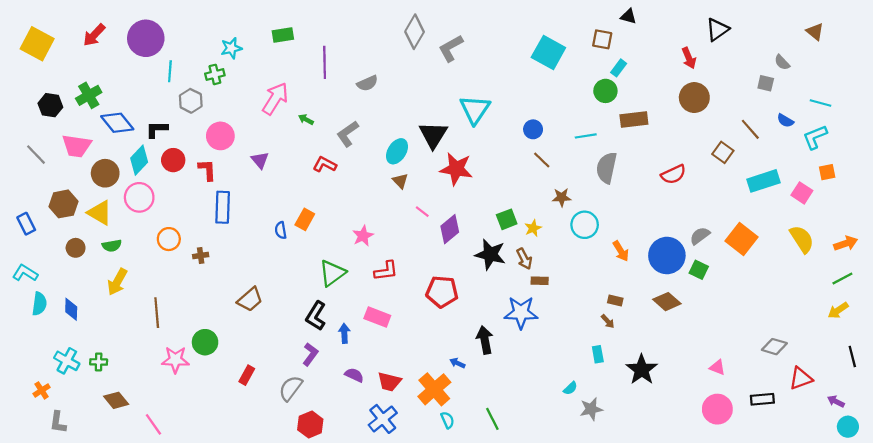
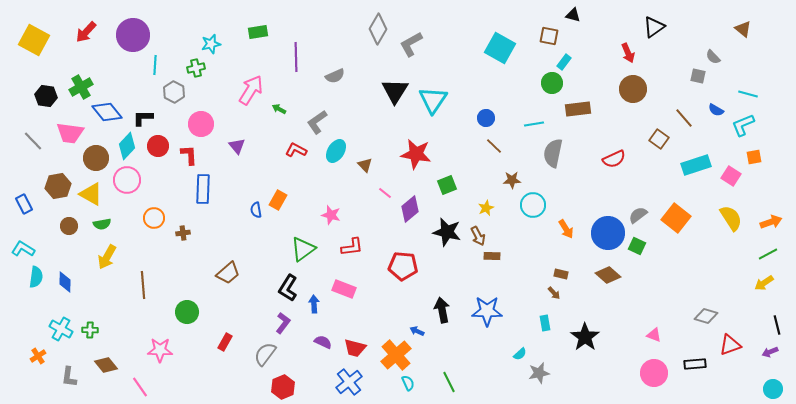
black triangle: (433, 135) -> (395, 91), moved
cyan ellipse: (397, 151) -> (336, 151), moved
green square: (507, 219) -> (447, 185), moved
pink star: (363, 236) -> (331, 215), turned -30
blue star: (521, 313) -> (487, 311), moved
pink star: (175, 360) -> (160, 350), moved
purple arrow: (836, 401) -> (770, 352), moved, turned -49
gray L-shape: (58, 422) -> (69, 377), moved

